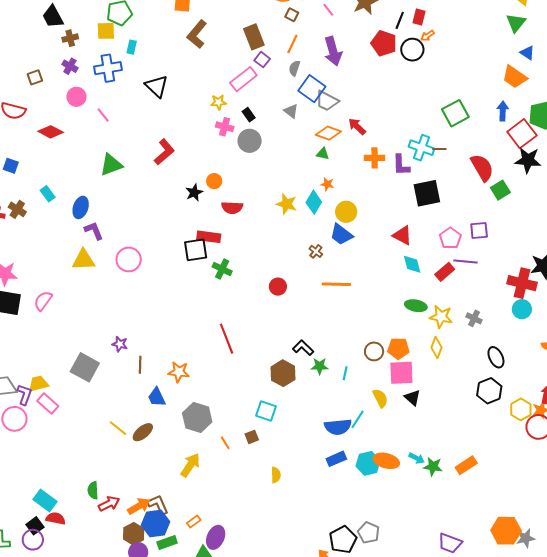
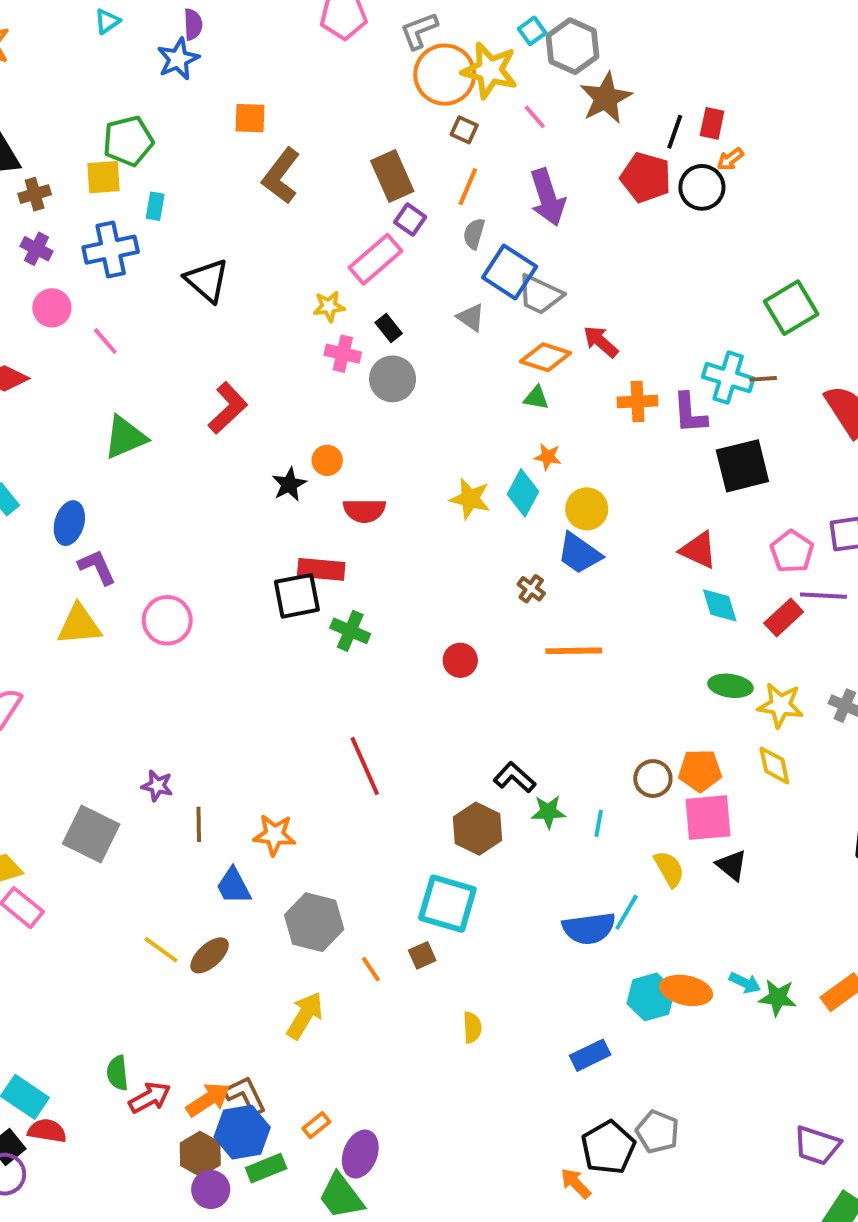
yellow diamond: (437, 347) -> (774, 765), turned -30
cyan square: (266, 411) -> (447, 904), size x1.4
blue rectangle: (336, 459) -> (590, 1055), moved

